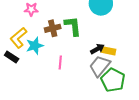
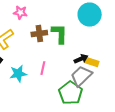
cyan star: (35, 46) -> (18, 74), moved
green pentagon: (113, 80) -> (70, 93), moved

